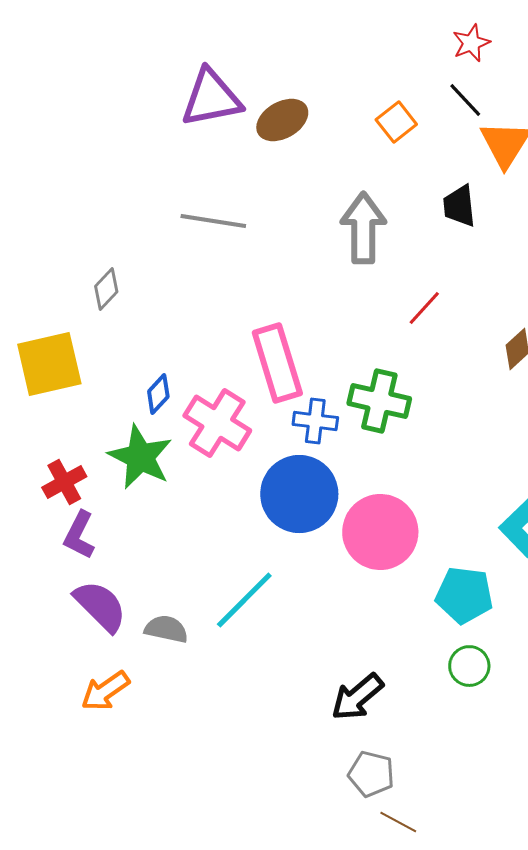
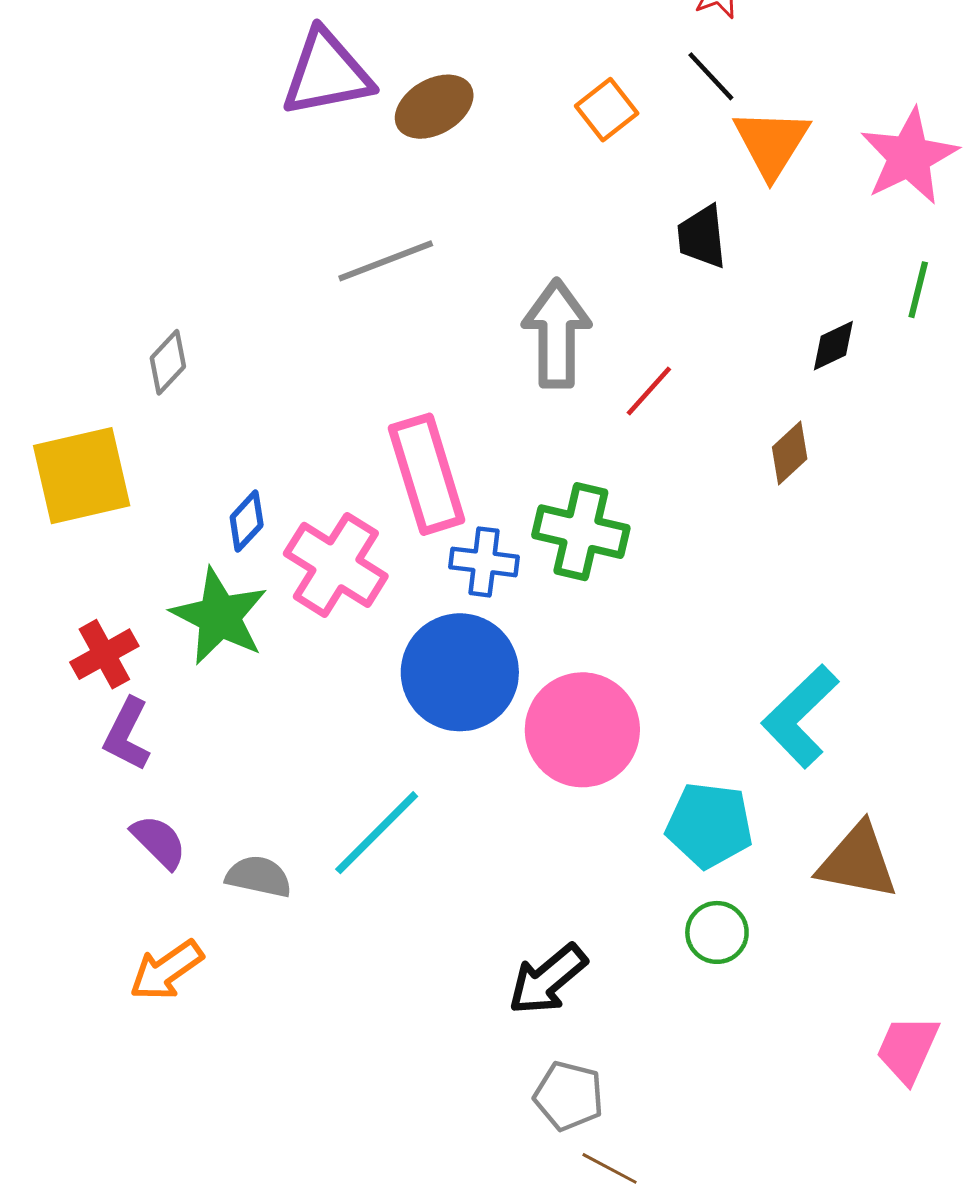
gray line: (213, 221) -> (386, 261), moved, turned -30
gray arrow: (363, 228) -> (557, 334), moved
purple semicircle: (100, 606) -> (159, 842), size x0.7

